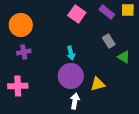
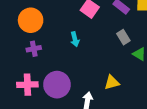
cyan arrow: (71, 53) -> (75, 39), moved
purple circle: (71, 76) -> (57, 85), moved

